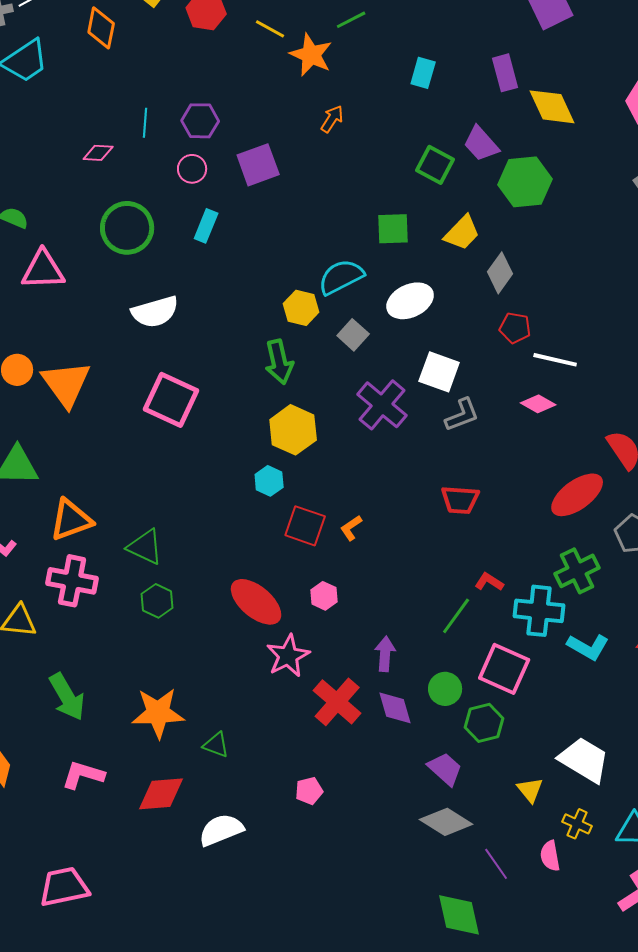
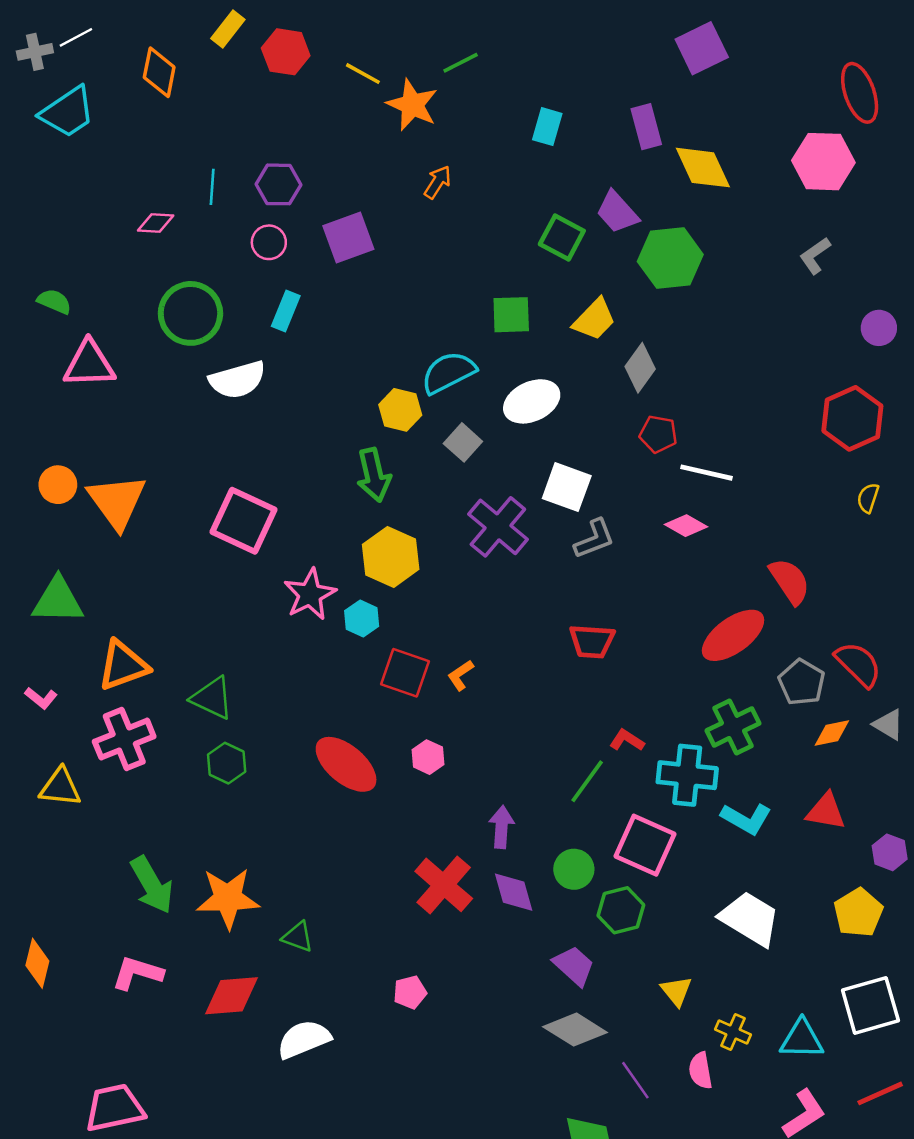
white semicircle: (155, 312) -> (238, 380), moved
pink cross: (72, 581) -> (124, 739), turned -33
pink star: (288, 656) -> (310, 594), moved
green arrow: (67, 697) -> (152, 885), moved
white trapezoid: (584, 760) -> (750, 919), moved

